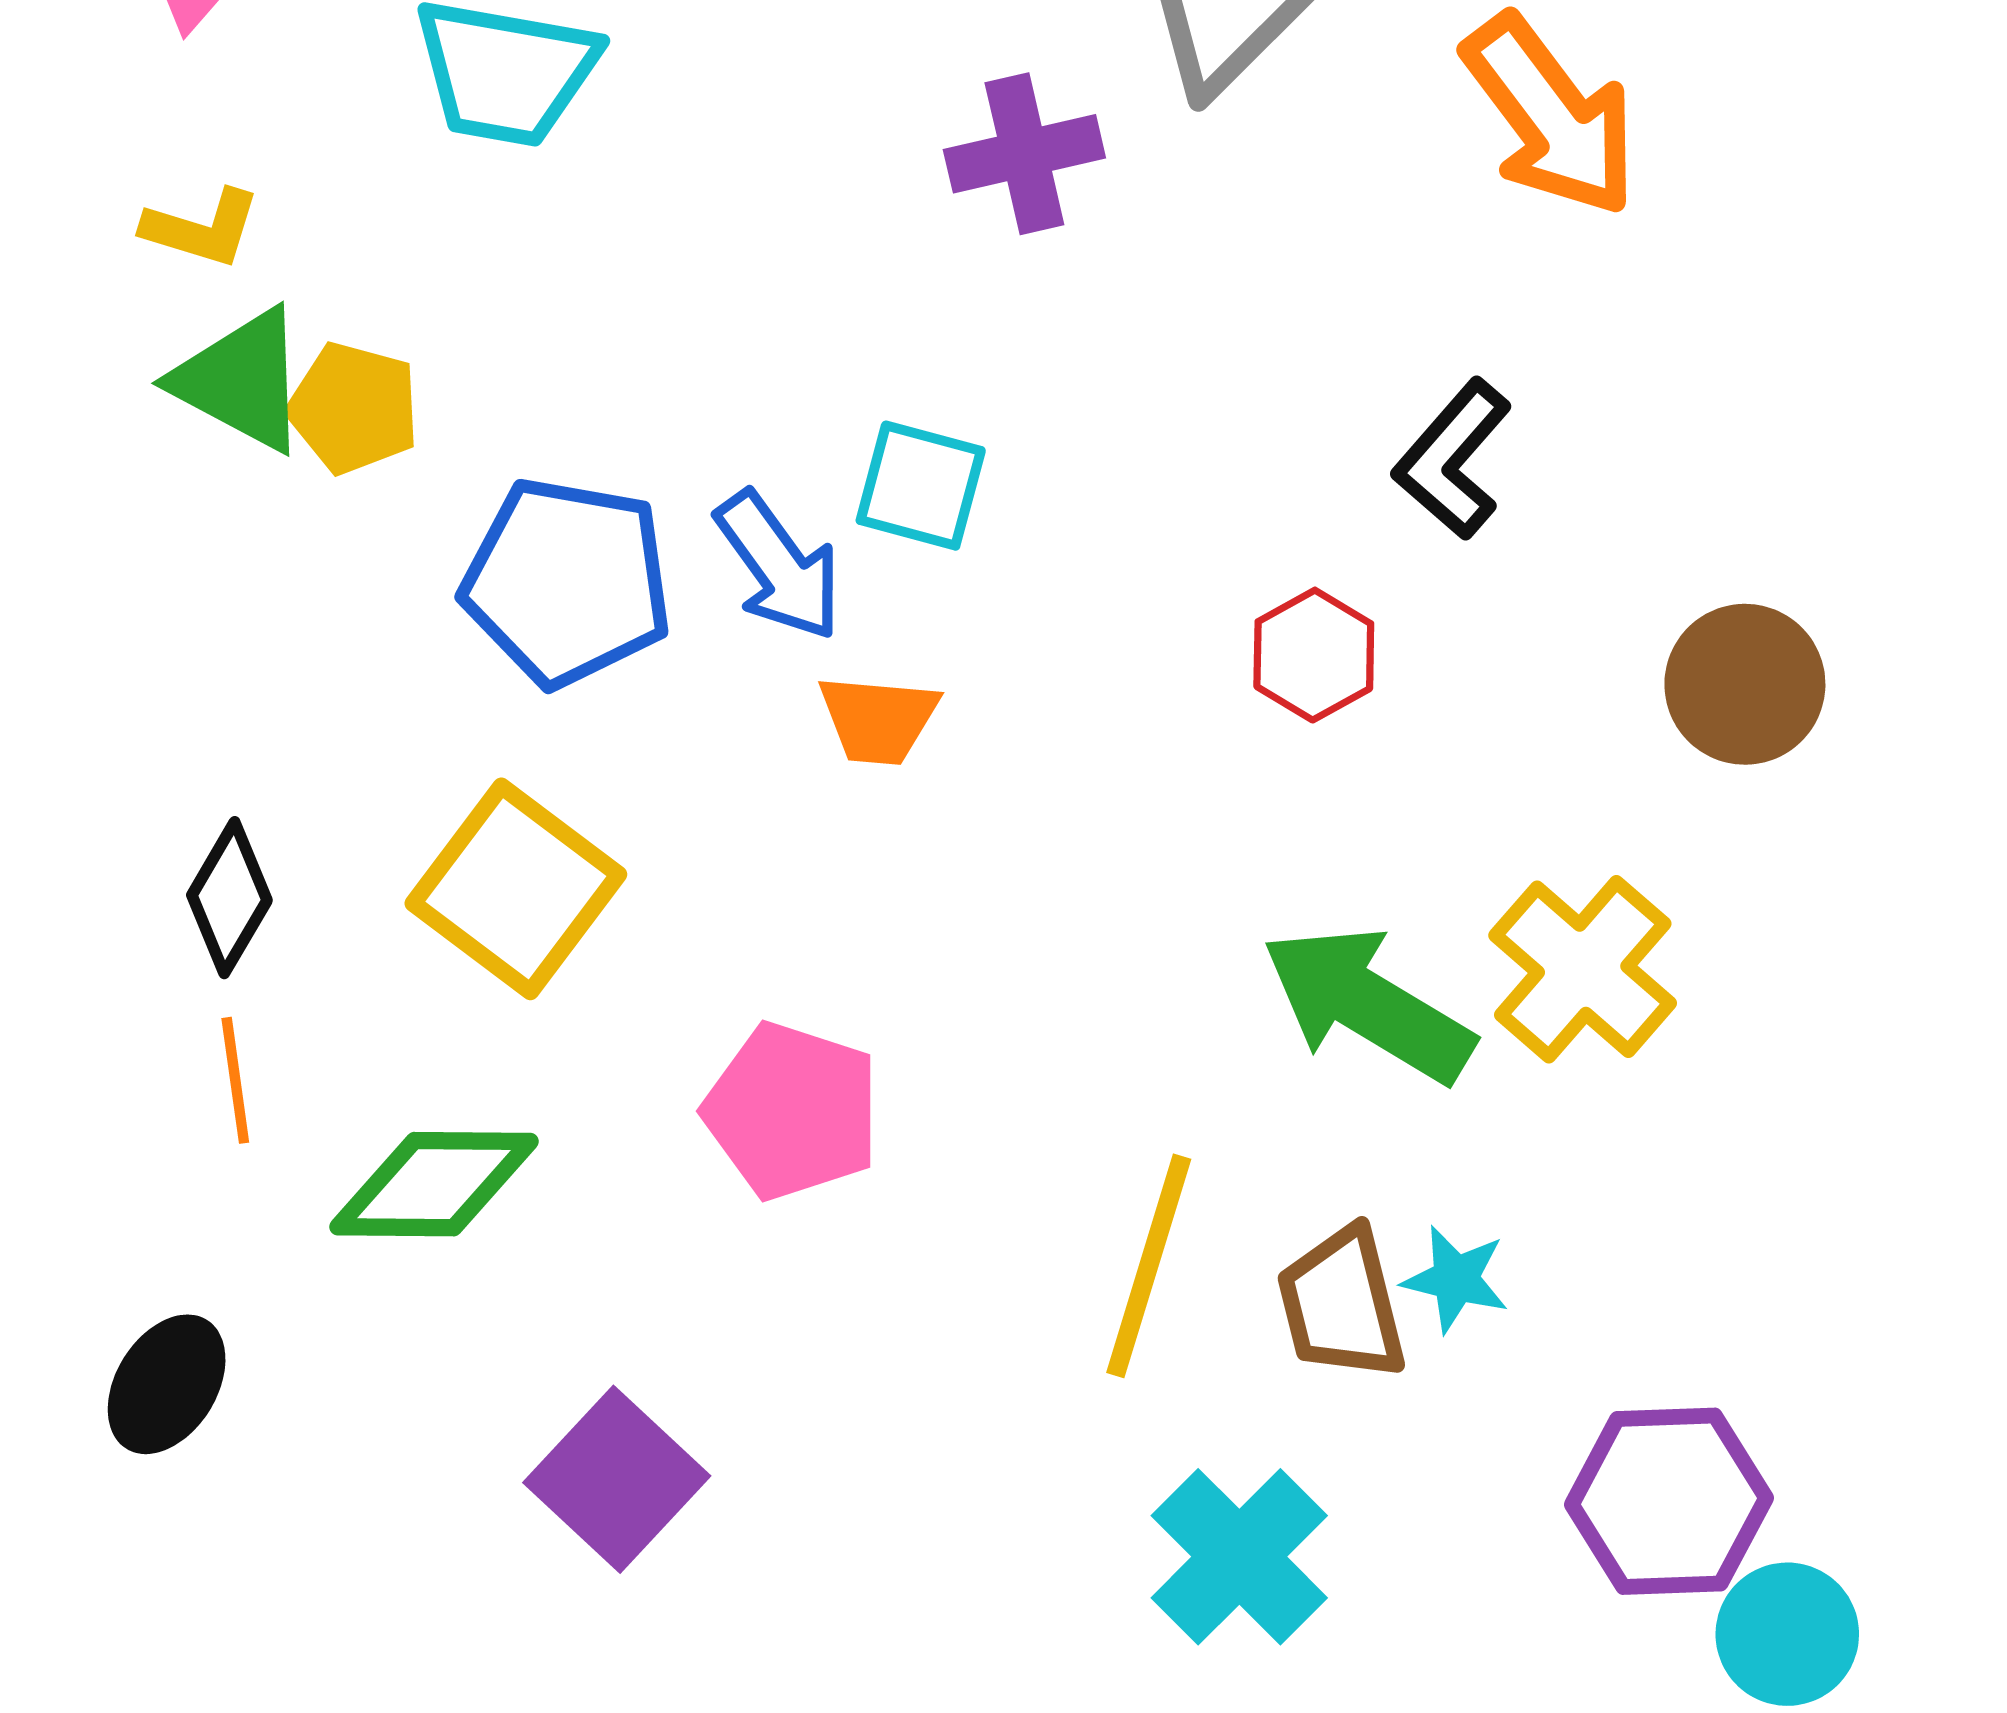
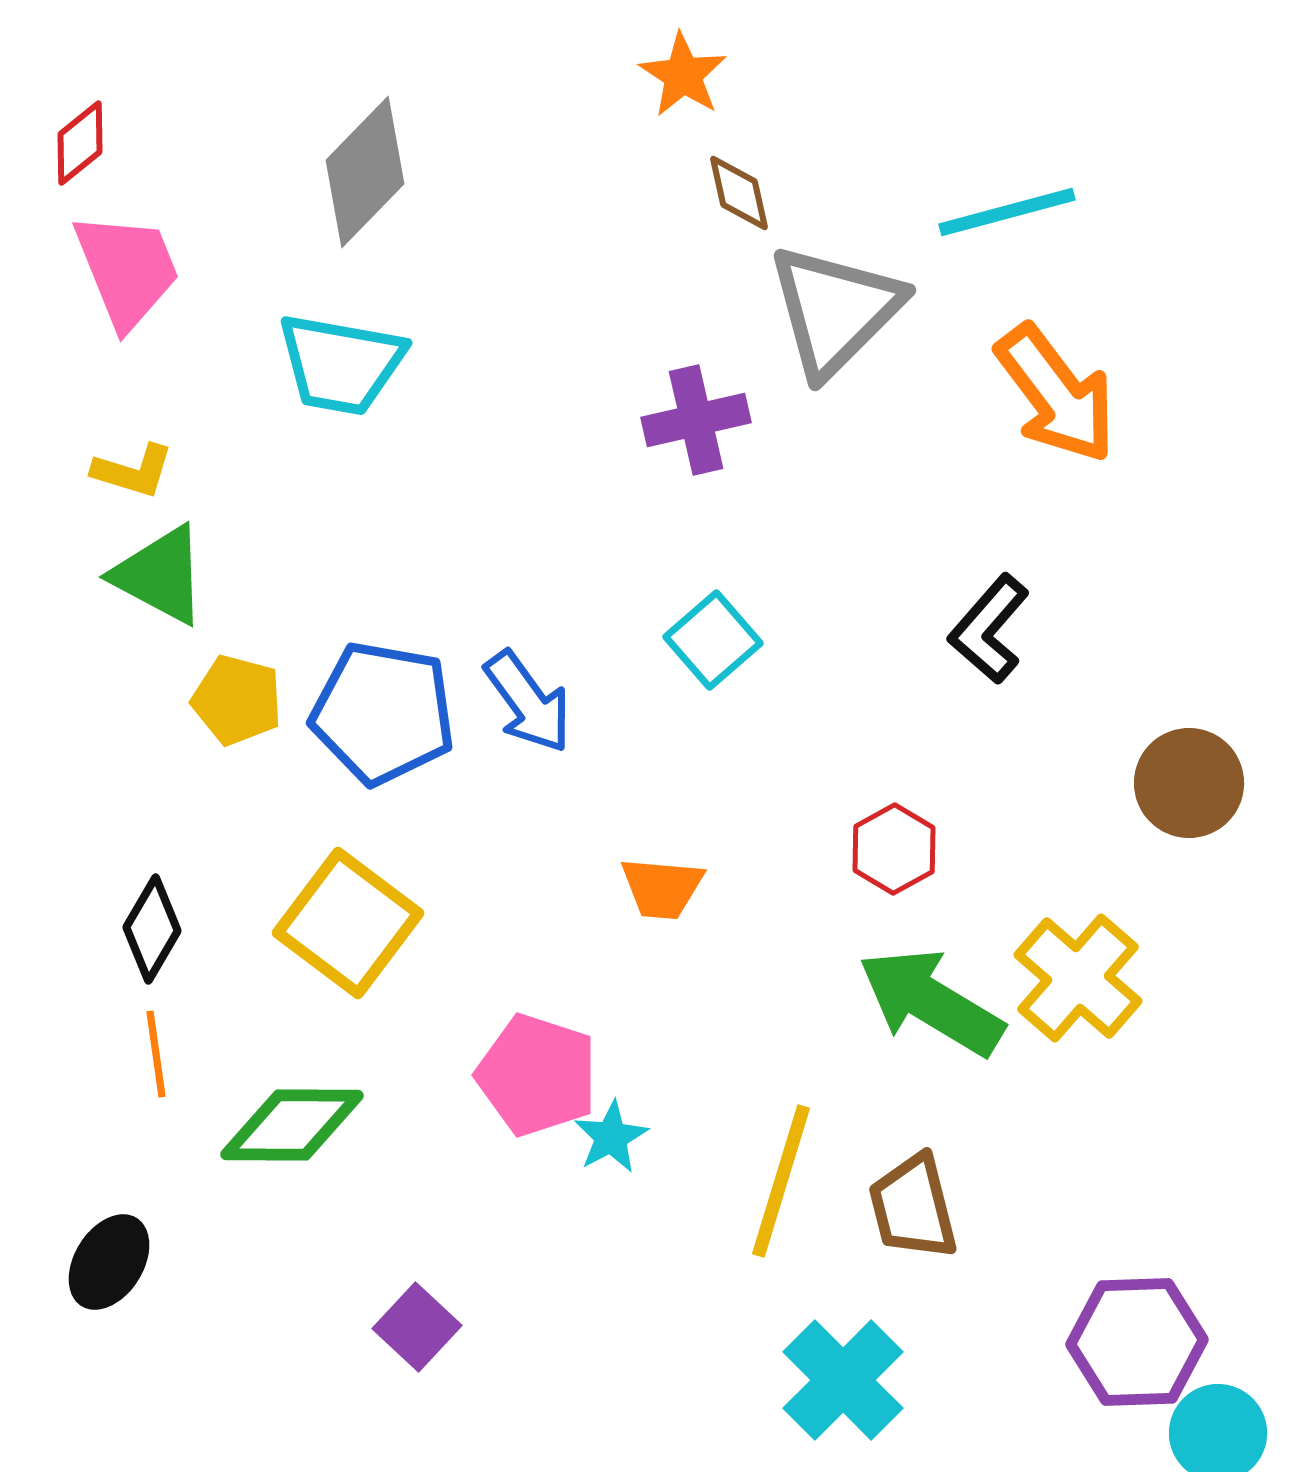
yellow pentagon: (354, 408) -> (237, 700), moved
cyan square: (921, 486) -> (713, 640), moved, turned 34
red hexagon: (1314, 655) -> (894, 849), moved
orange trapezoid: (878, 719) -> (662, 888), moved
cyan star: (1456, 1279) -> (611, 1137), moved, turned 30
purple square: (617, 1479) -> (417, 1327), size x0.7

